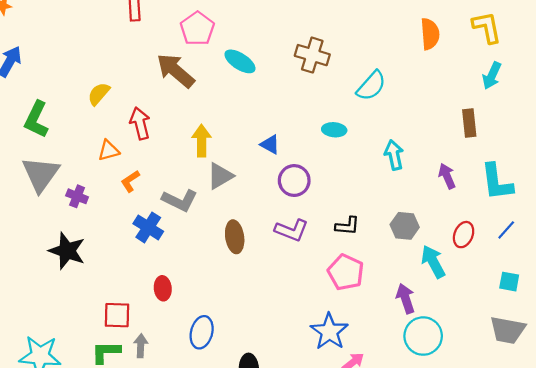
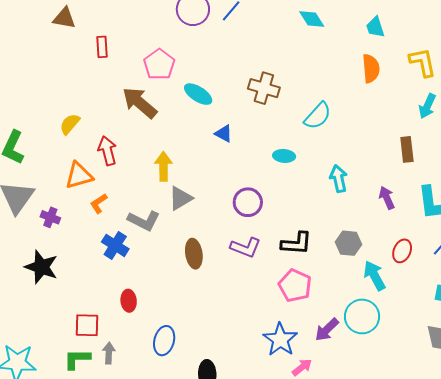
blue triangle: (270, 144) -> (224, 134), moved
orange triangle: (109, 150) -> (79, 176), size x1.4
black L-shape: (347, 226) -> (296, 243), size x1.4
purple arrow: (406, 299) -> (327, 330), moved, turned -116
cyan circle: (423, 336) -> (362, 316), moved

